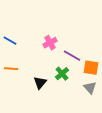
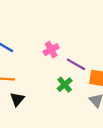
black triangle: (40, 83) -> (17, 99), moved

